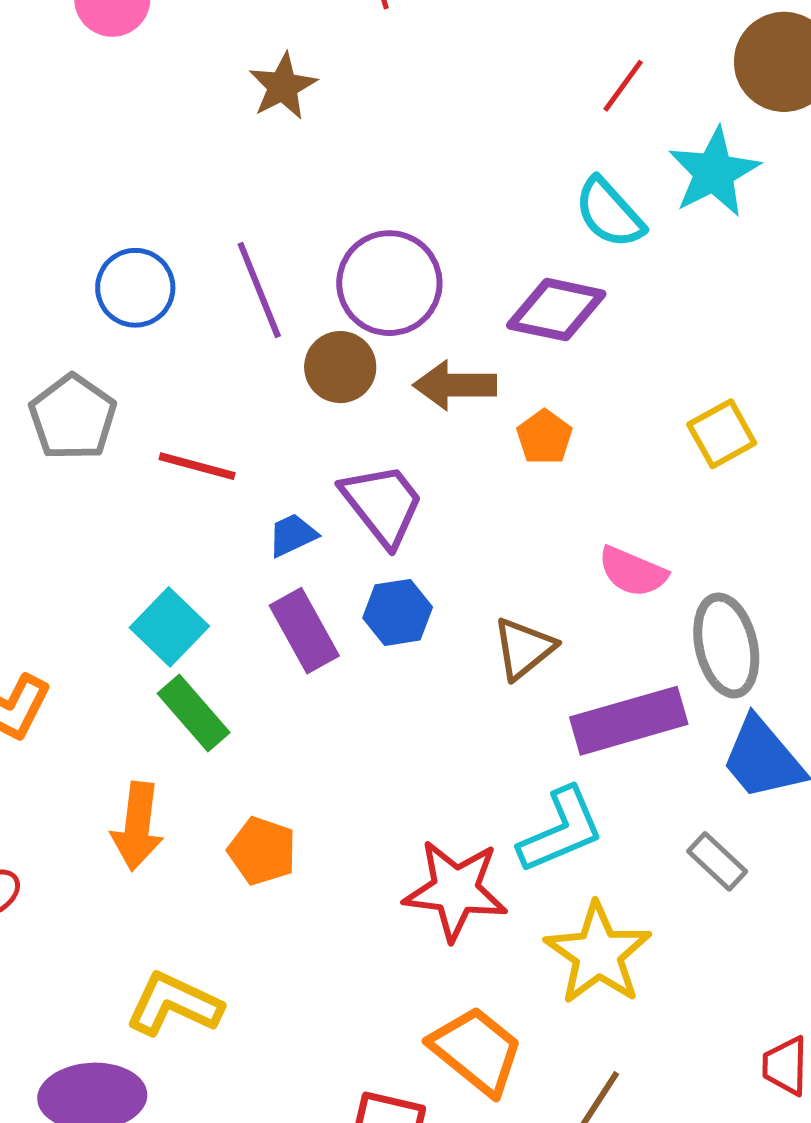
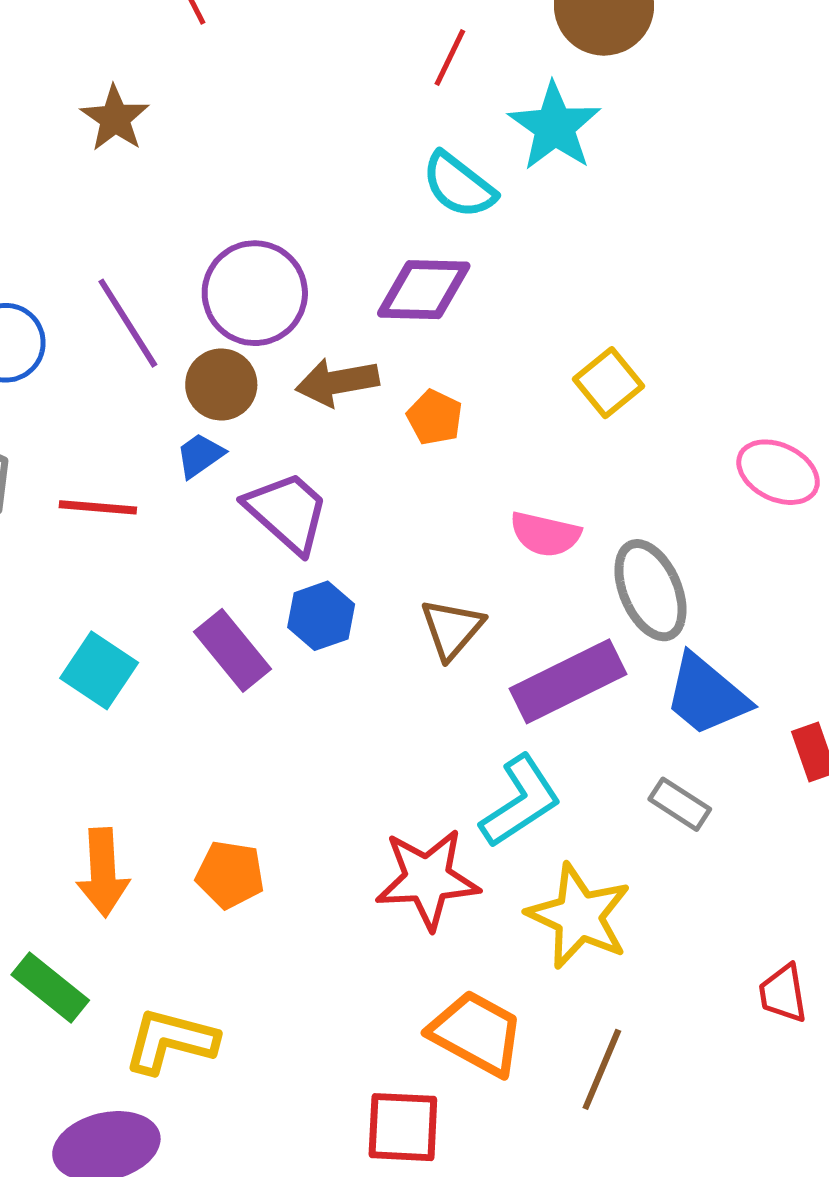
blue trapezoid: (292, 535) -> (200, 455), moved
green rectangle: (194, 713) -> (50, 988), moved

